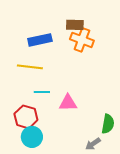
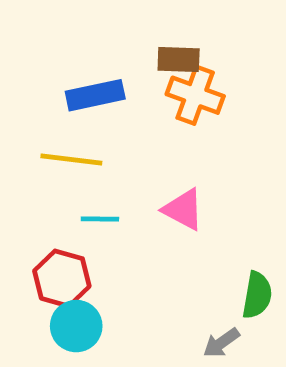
pink triangle: (68, 103) -> (183, 209), moved, turned 30

